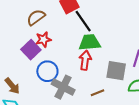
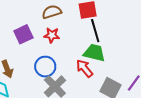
purple square: (31, 50) -> (23, 34), moved
red arrow: (85, 60) -> (85, 68), turned -66

